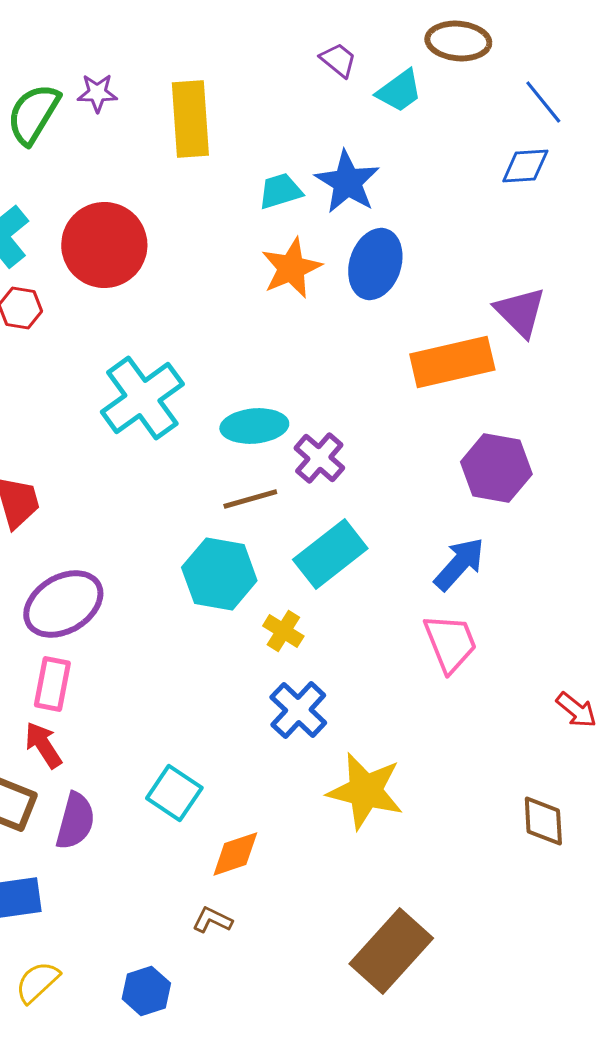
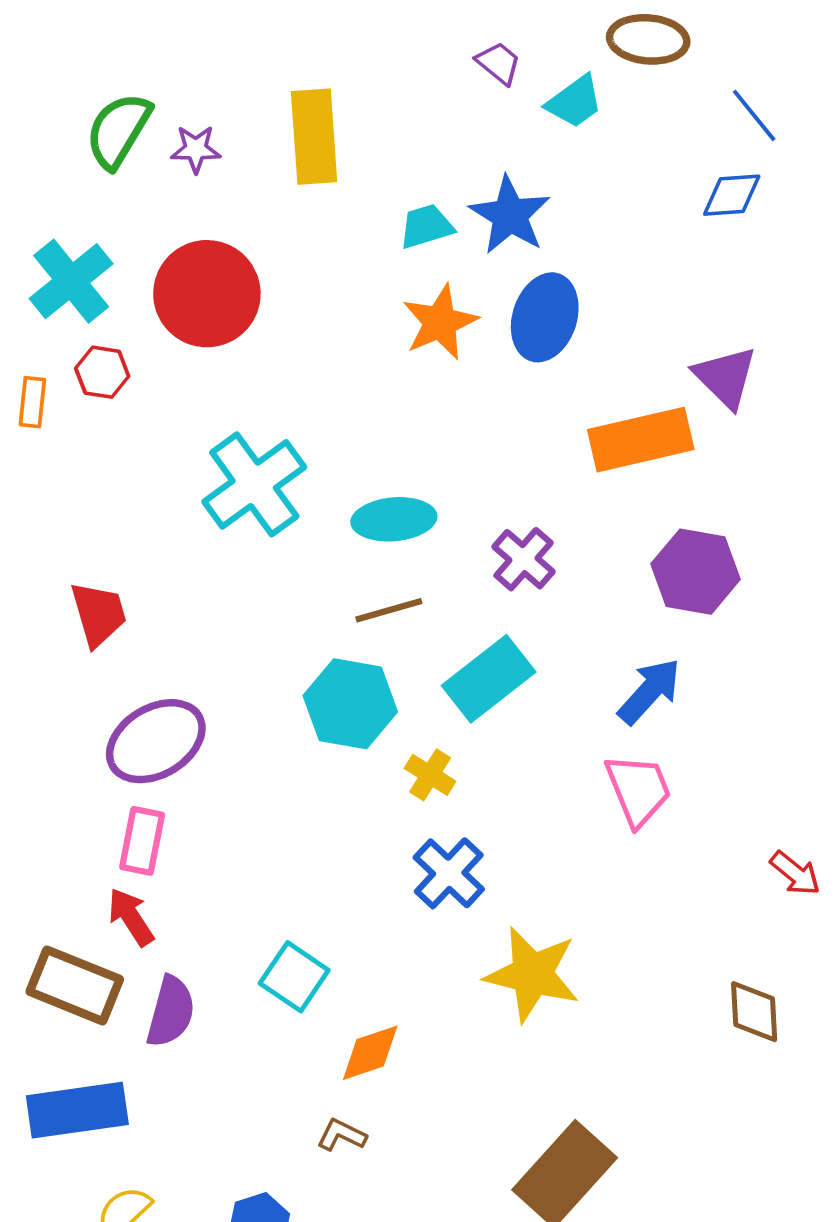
purple star: (97, 93) -> (196, 149), moved
purple cross: (319, 458) -> (524, 559), moved

